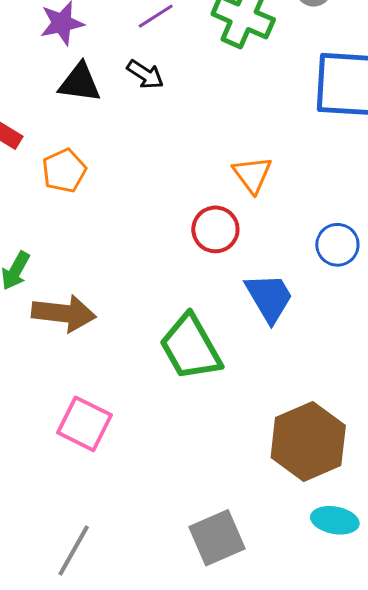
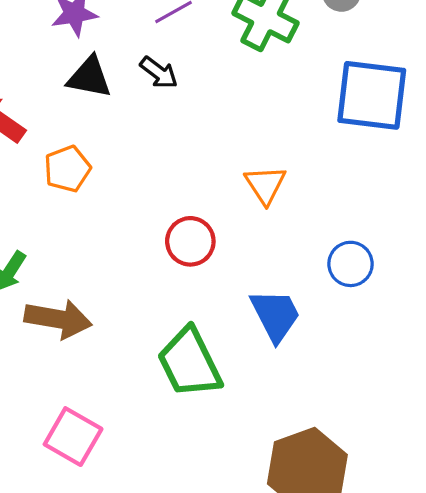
red circle: (215, 229) -> (190, 241), moved

